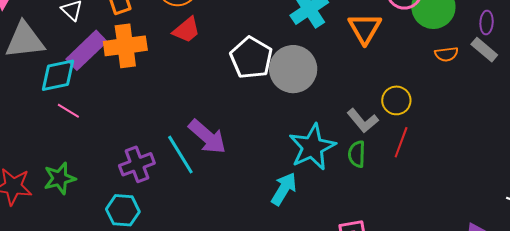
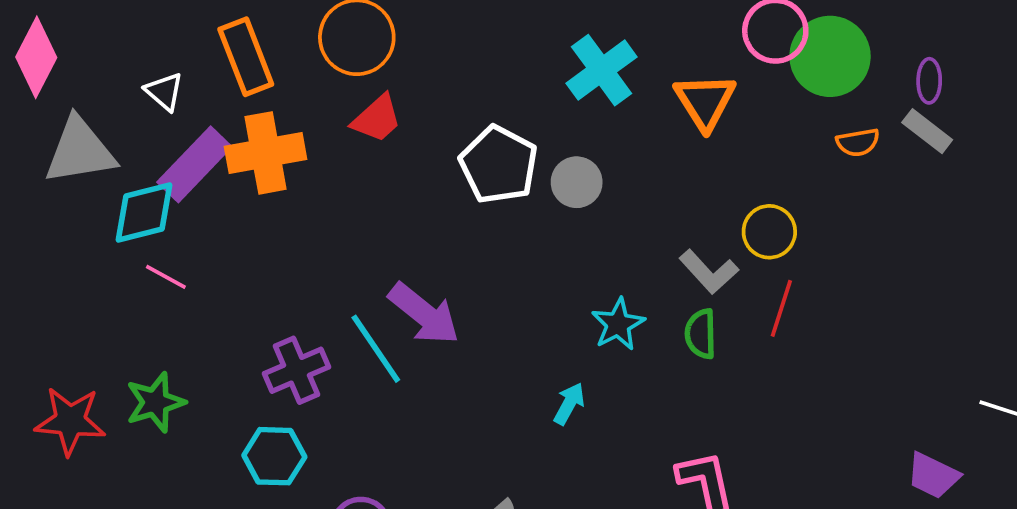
gray circle: (293, 69) -> (577, 182), size x0.6
cyan star: (312, 147) -> (618, 324), size x0.6
cyan arrow: (284, 189) -> (569, 404), size x0.7

